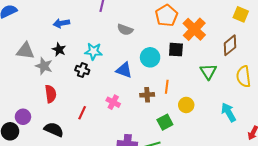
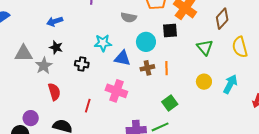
gray semicircle: (125, 30) -> (129, 17), moved
cyan star: (93, 51) -> (103, 43), moved
gray star: (44, 66) -> (44, 66), turned 30
brown cross: (147, 95) -> (147, 68), moved
pink cross: (113, 102) -> (116, 91), size x1.5
yellow circle: (186, 105) -> (204, 82), moved
cyan arrow: (229, 112) -> (230, 84), turned 66

